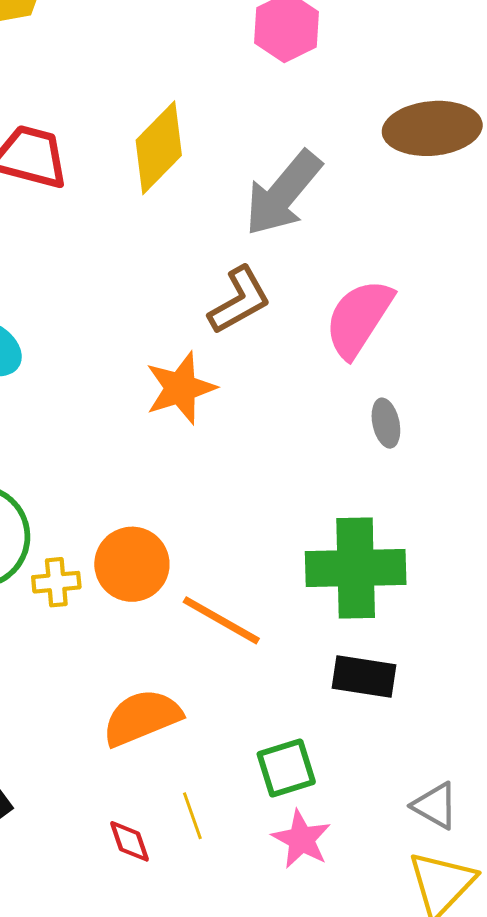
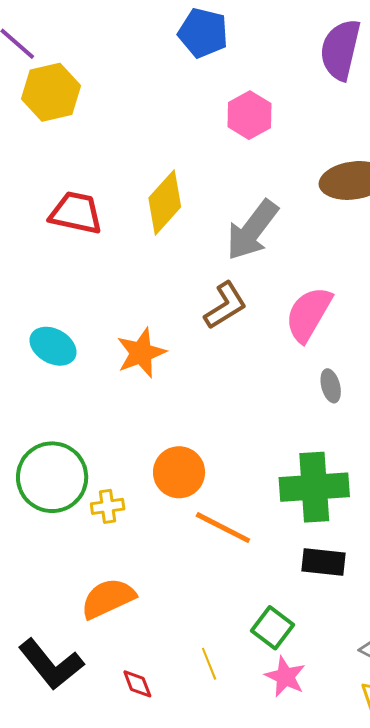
orange star: (181, 388) -> (141, 353), moved
orange circle: (132, 564) -> (179, 472), moved
orange semicircle: (142, 718) -> (108, 598), moved
green square: (286, 768) -> (272, 628), turned -33
red diamond: (130, 841) -> (137, 684), moved

